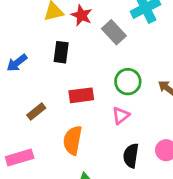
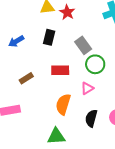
gray rectangle: (114, 32) -> (83, 45), moved
orange semicircle: (73, 140) -> (63, 104), moved

